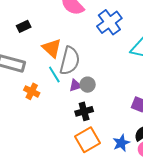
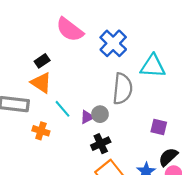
black rectangle: (24, 26) -> (42, 61), moved
orange triangle: (52, 48) -> (41, 83), moved
gray semicircle: (70, 61) -> (122, 89), moved

